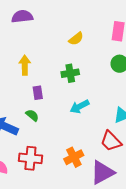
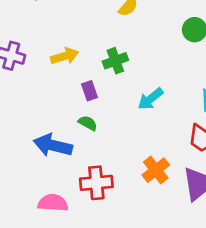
yellow arrow: (25, 65) -> (65, 56), turned 84
green cross: (70, 73) -> (115, 61), moved

